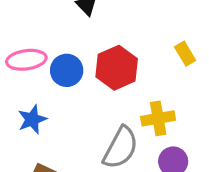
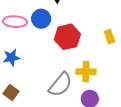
blue circle: (67, 70) -> (41, 19), moved

